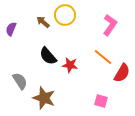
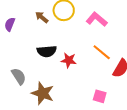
pink L-shape: (110, 25) -> (97, 19), moved, turned -85
black semicircle: (48, 56) -> (47, 51), turned -54

